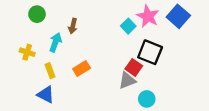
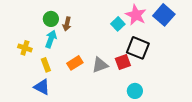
green circle: (37, 14) -> (51, 19), moved
red square: (134, 67) -> (123, 62), turned 35
gray triangle: (127, 80) -> (100, 65), moved

